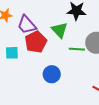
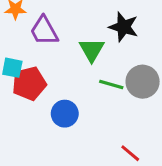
red pentagon: (36, 42) -> (29, 83), moved

